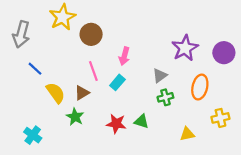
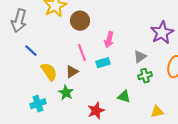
cyan rectangle: (117, 82) -> (103, 63), turned 32
red star: (116, 124) -> (96, 111), moved, turned -30
yellow triangle: (187, 134) -> (157, 112), moved
cyan cross: (33, 135) -> (38, 104), moved, turned 35

